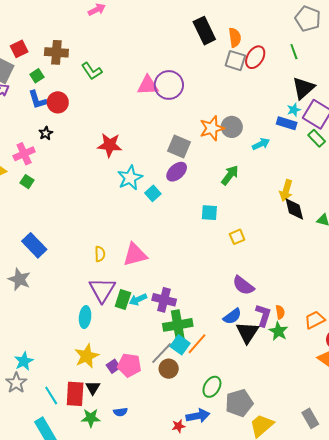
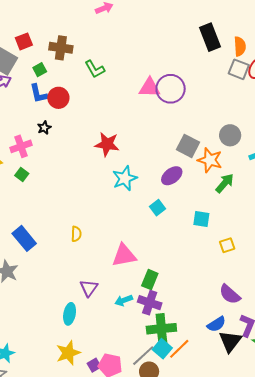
orange star: (212, 128) -> (210, 160), moved, turned 30
gray square: (179, 146) -> (188, 146), moved
cyan square: (153, 193) -> (157, 208), moved
yellow semicircle: (100, 254) -> (76, 234), moved
purple triangle: (102, 290) -> (89, 288), size x0.7
green rectangle: (123, 300) -> (150, 280), moved

